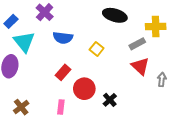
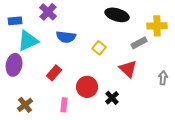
blue rectangle: (11, 21) -> (15, 21), turned 40
cyan triangle: (24, 42) -> (28, 41), turned 45
red triangle: (140, 66) -> (128, 69), moved
red rectangle: (63, 72) -> (54, 73), moved

